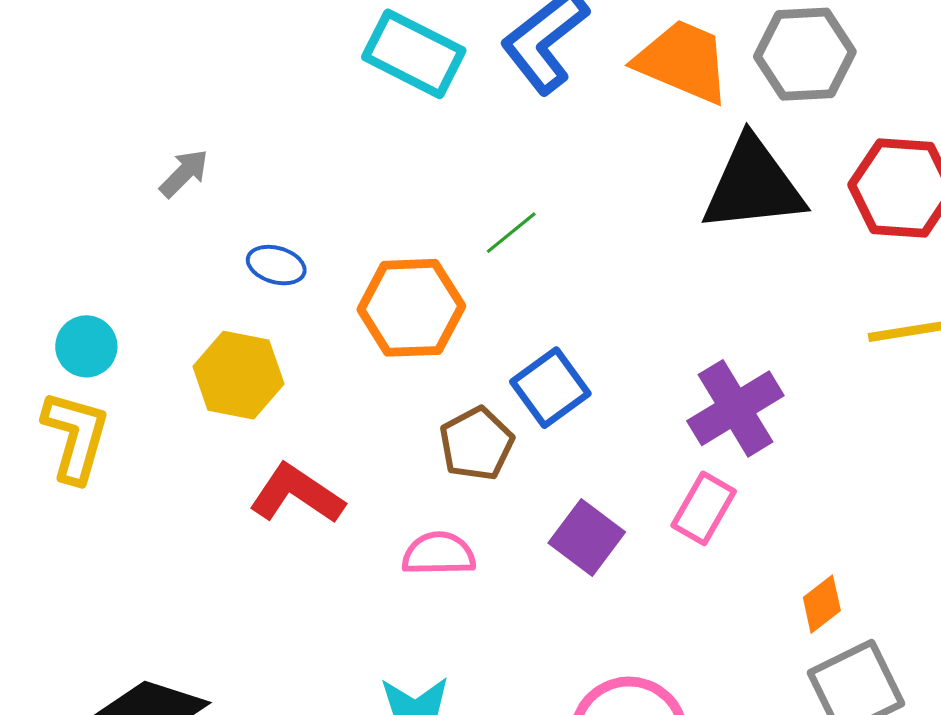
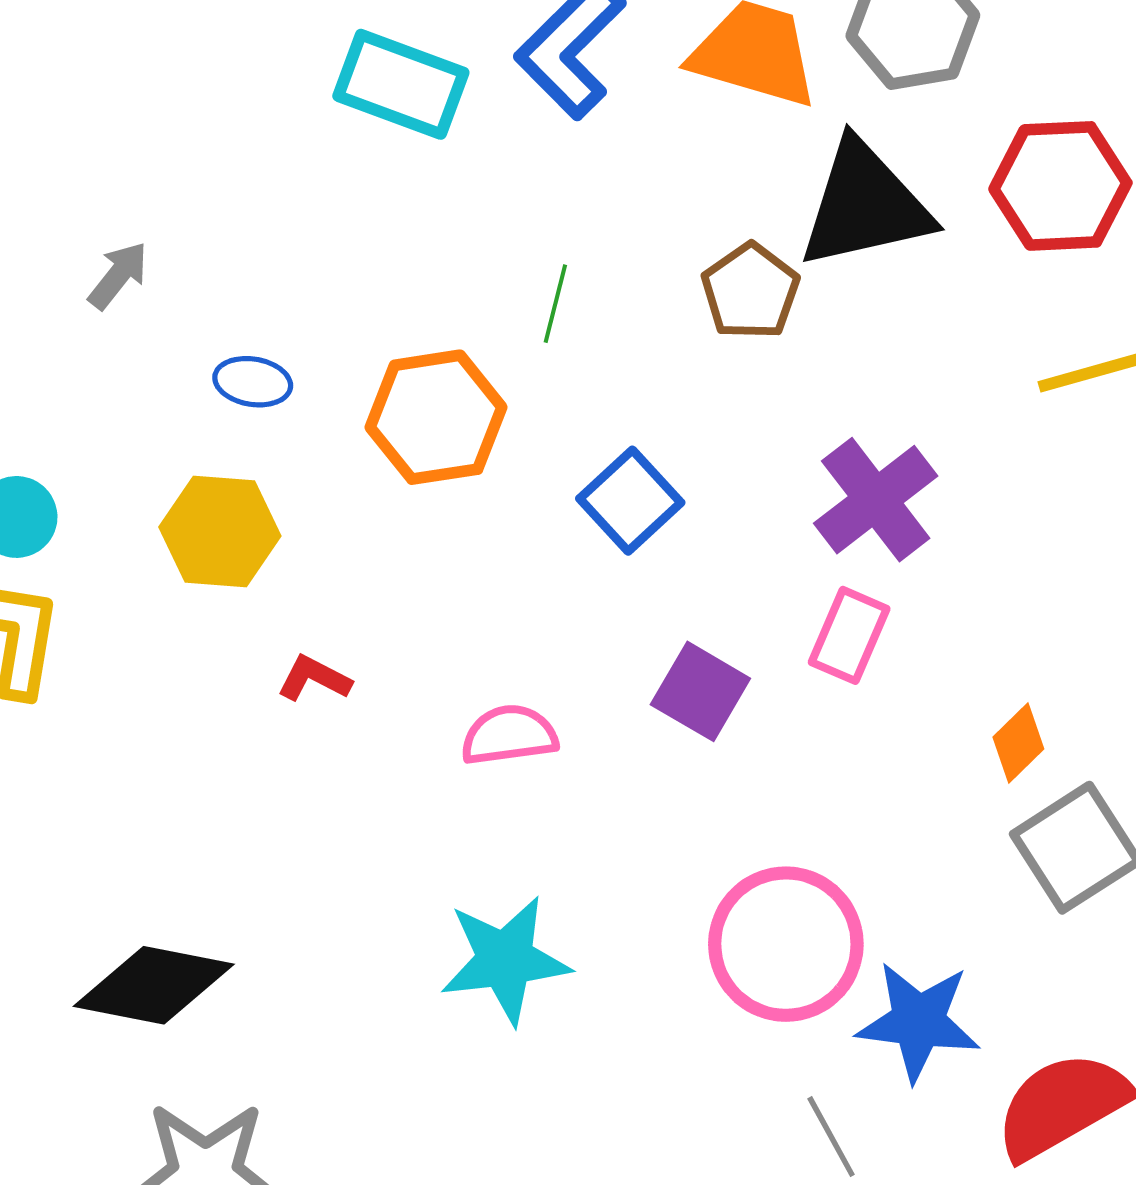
green line: (511, 233) -> (555, 304), turned -30
brown pentagon: (477, 444) -> (750, 291), moved
red L-shape: (297, 494) -> (314, 678), size x0.6

